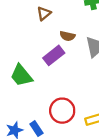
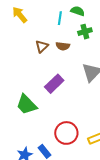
brown semicircle: (67, 36) -> (63, 46), moved

